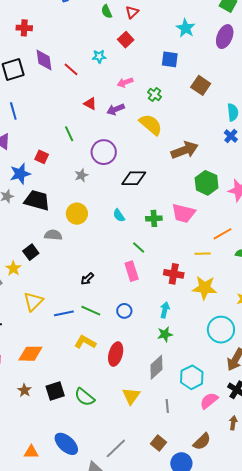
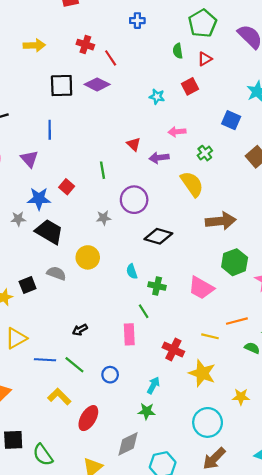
purple diamond: (44, 60) -> (97, 84), turned -70
red line: (71, 69) -> (111, 58), moved
green cross: (154, 218) -> (157, 286), moved

